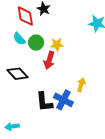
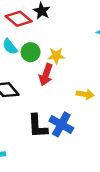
red diamond: (25, 16) -> (19, 19), turned -45
yellow arrow: (81, 85) -> (85, 94), moved, turned 80

